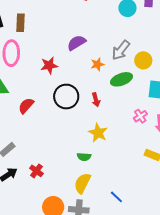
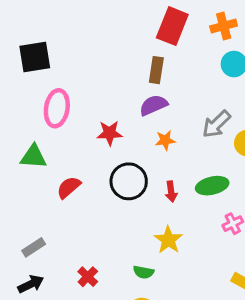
brown rectangle: (20, 23) -> (156, 70), moved
orange star: (97, 64) -> (165, 140), moved
green ellipse: (121, 79) -> (212, 186), moved
red cross: (36, 171) -> (88, 277), moved

